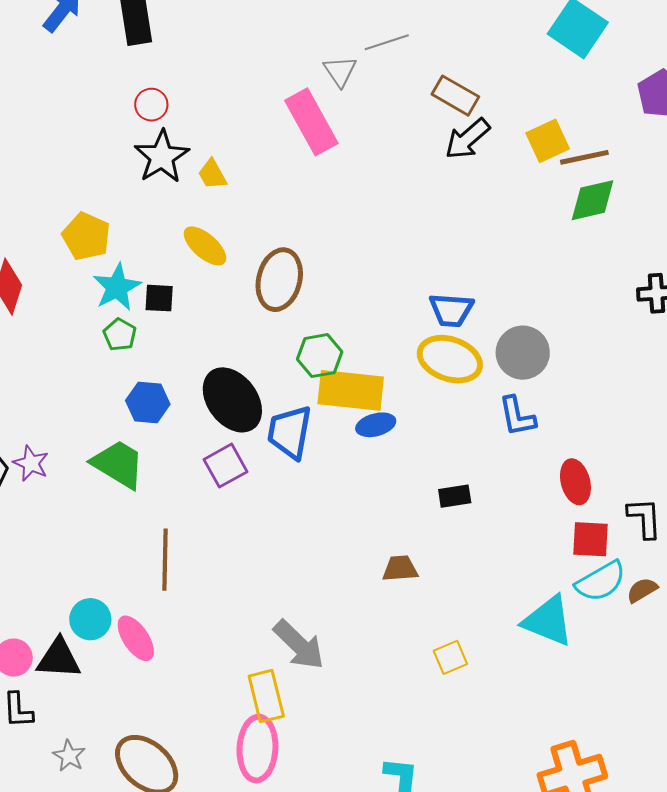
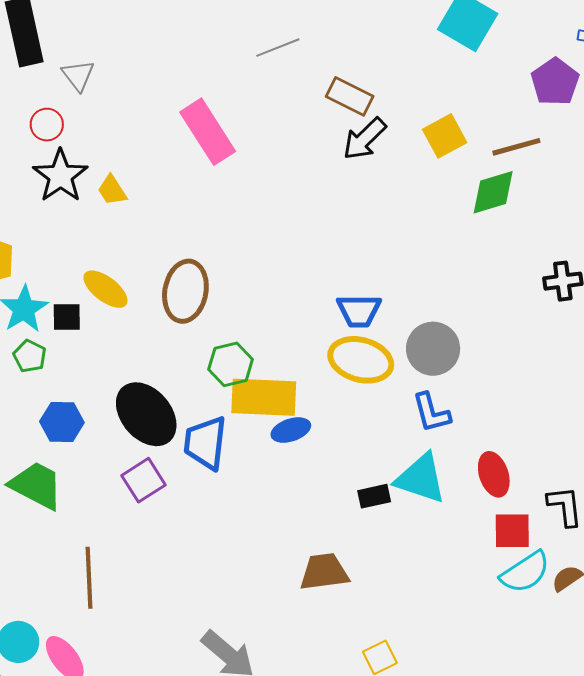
gray triangle: (340, 71) -> (78, 75), moved
brown line: (584, 157) -> (516, 147), moved
yellow ellipse: (205, 246) -> (105, 289), moved
brown trapezoid: (400, 569) -> (324, 572), size x1.4
cyan triangle: (548, 621) -> (421, 478), moved

